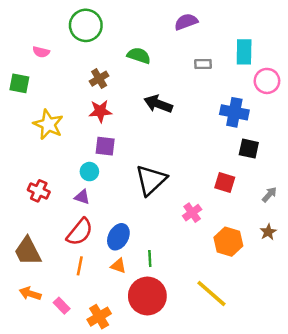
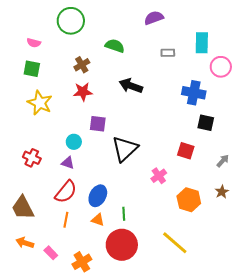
green square: (19, 83) -> (32, 69), moved
purple square: (105, 146) -> (98, 124), moved

